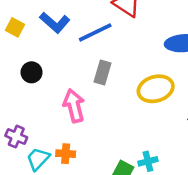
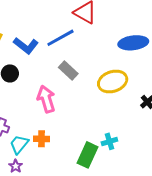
blue L-shape: (55, 23) -> (26, 46), moved
gray rectangle: (103, 72) -> (68, 70), turned -60

